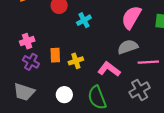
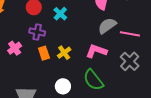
purple cross: (31, 62) -> (37, 32), moved
pink line: (148, 62) -> (130, 34), turned 30

